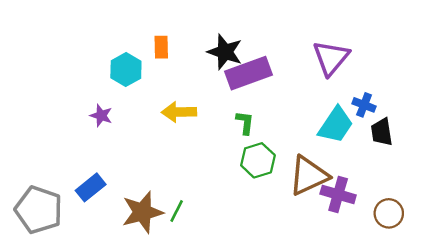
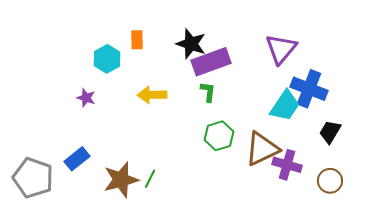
blue cross: (364, 105) -> (309, 89), size x1.8
green L-shape: (245, 123) -> (208, 92), moved
black trapezoid: (382, 132) -> (330, 132), moved, turned 40

